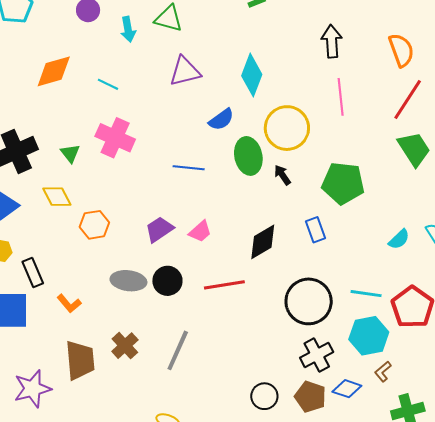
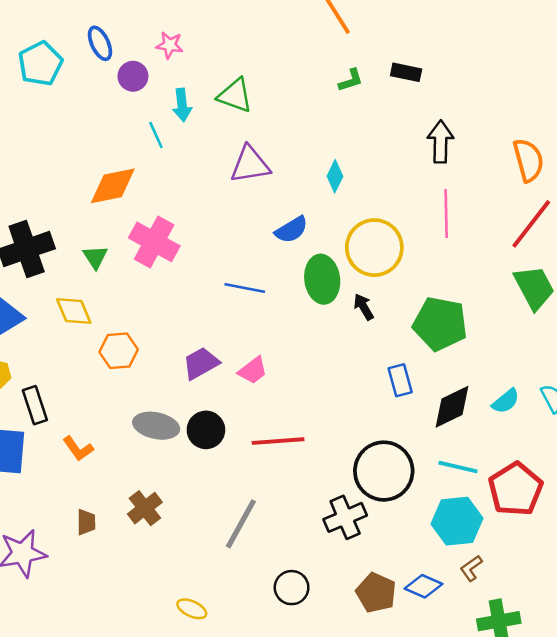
orange diamond: (54, 71) -> (113, 186), moved
cyan diamond: (252, 75) -> (335, 176), size x0.6
cyan line: (108, 84) -> (156, 135), moved, turned 35
black diamond: (263, 242) -> (452, 407), moved
gray line: (178, 350) -> (241, 524), moved
black cross: (317, 355) -> (345, 517), moved
brown trapezoid: (80, 360) -> (86, 522), size x0.5
black circle: (264, 396) -> (292, 588), moved

